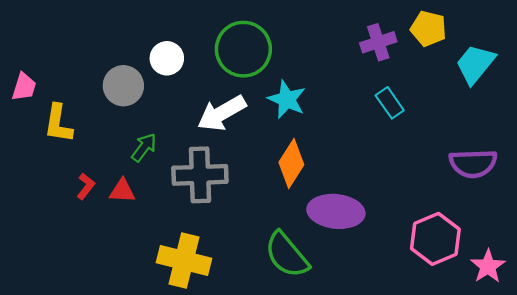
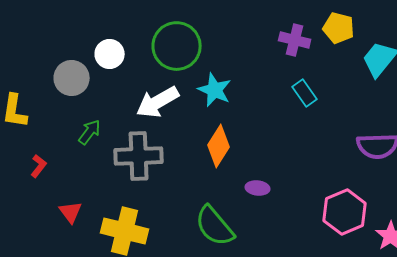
purple cross: (378, 42) -> (295, 40), turned 32
red triangle: (122, 191) -> (71, 212), moved, turned 50
purple ellipse: (336, 211) -> (258, 188), size x0.5

